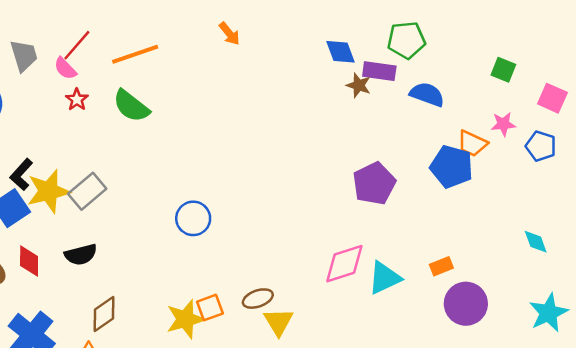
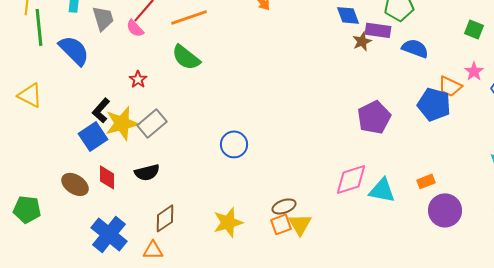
brown star: (359, 85) -> (362, 41), turned 30
red star: (77, 100) -> (138, 79), moved
pink star: (503, 124) -> (474, 71), turned -30
cyan triangle: (384, 278) -> (382, 190), turned 36
orange square: (210, 308) -> (281, 224), moved

